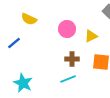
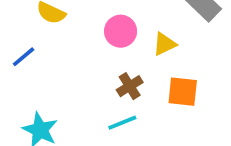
brown cross: (72, 59) -> (130, 86), turned -32

